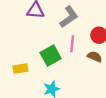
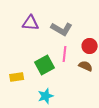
gray L-shape: (69, 17) -> (62, 29), turned 65

